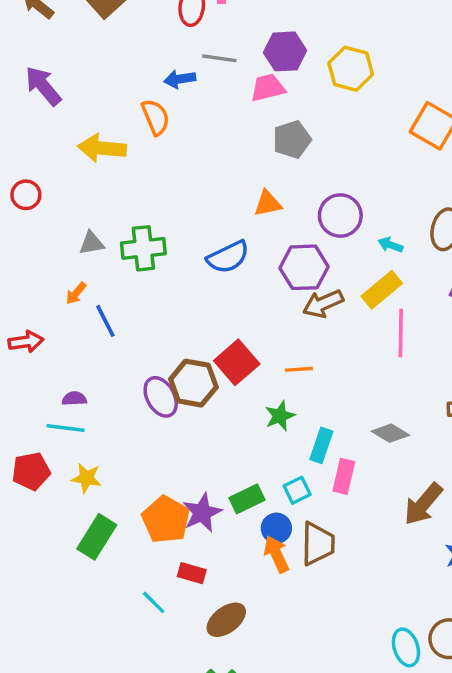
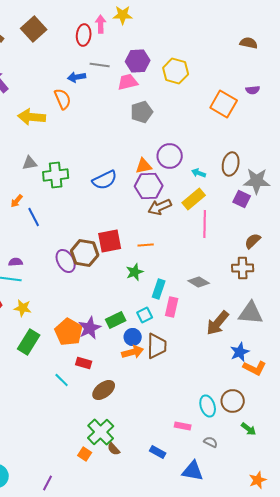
orange triangle: (268, 203) -> (144, 166), moved
gray triangle: (92, 243) -> (30, 163), moved
red square: (237, 362) -> (110, 241), turned 30
orange arrow: (276, 554) -> (133, 352), turned 100

